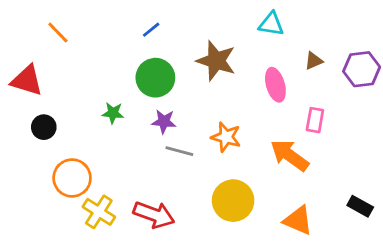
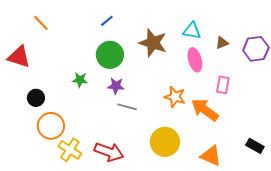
cyan triangle: (271, 24) -> (192, 31), moved
black circle: (44, 127) -> (36, 98), moved
orange star: (226, 137) -> (175, 97), moved

